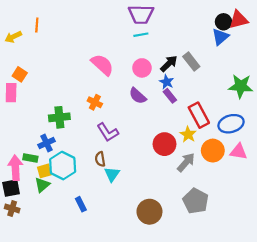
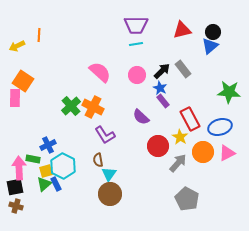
red triangle: (239, 20) -> (182, 30), moved
orange square: (20, 74) -> (23, 81), size x1.5
purple semicircle: (138, 96) -> (141, 117), moved
orange cross: (95, 102) -> (93, 107), size x1.5
green cross: (59, 117) -> (71, 106), moved, turned -36
pink triangle: (239, 152) -> (227, 153), turned -36
blue rectangle: (81, 204) -> (56, 184), moved
brown circle: (149, 212) -> (110, 194), moved

